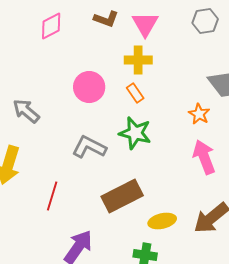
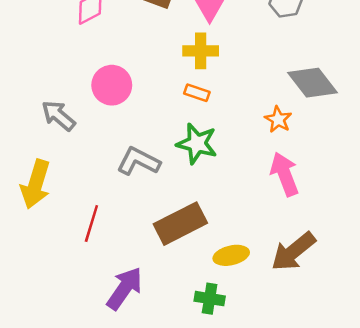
pink circle: (89, 87) -> (112, 85), moved
orange rectangle: (135, 93) -> (197, 93), turned -36

